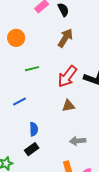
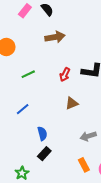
brown arrow: (65, 38) -> (55, 37), turned 60
red arrow: (67, 76) -> (65, 75), size x0.6

